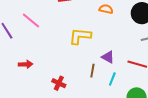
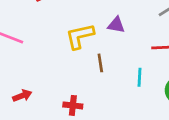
purple triangle: (108, 57) -> (116, 25), moved
brown line: (92, 71) -> (100, 63), moved

